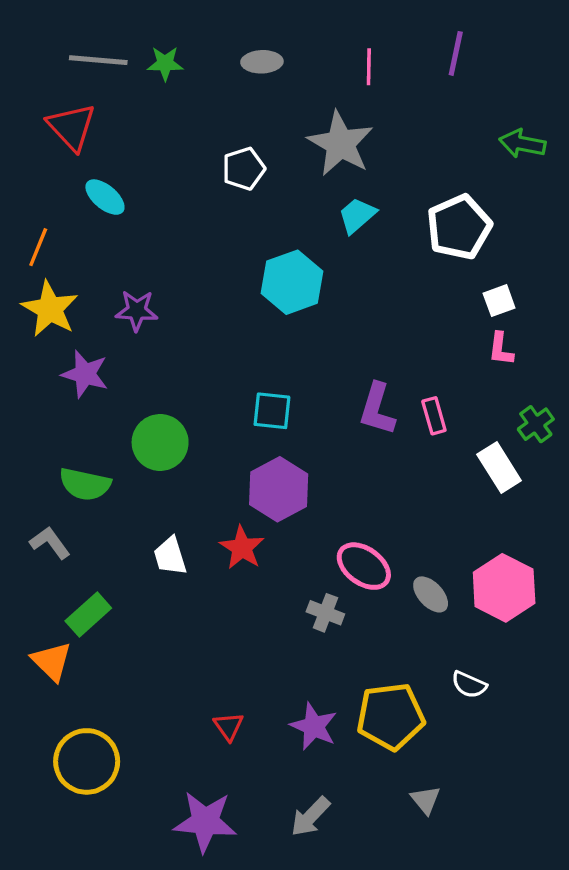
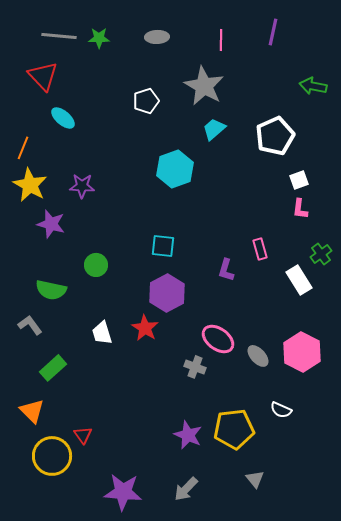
purple L-shape: (377, 409) -> (226, 270), moved, size x0.7
green circle: (160, 442) -> (96, 265), size x0.7
orange triangle: (52, 661) -> (32, 411), moved
red triangle: (229, 726) -> (83, 435), moved

